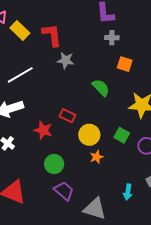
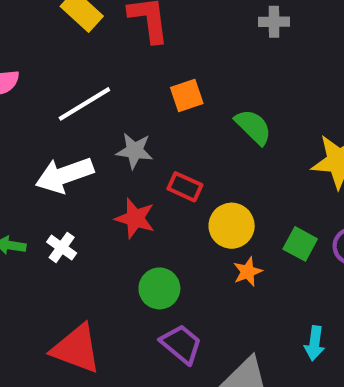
gray star: (66, 60) -> (134, 151), moved
orange square: (125, 64) -> (187, 96), moved, turned -35
green square: (122, 135) -> (300, 244), moved

